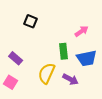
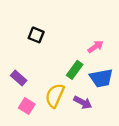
green rectangle: (64, 51) -> (75, 70), turned 42
pink square: (11, 82) -> (27, 106), moved

